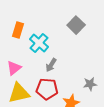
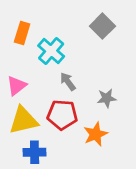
gray arrow: (51, 65) -> (68, 82), turned 112
gray star: (90, 84) -> (107, 98), moved

